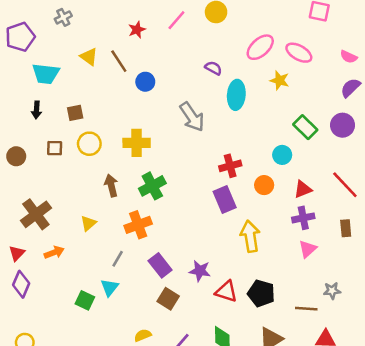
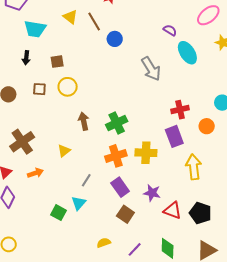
cyan ellipse: (236, 95) -> (187, 53), turned -40
yellow cross: (137, 143) -> (146, 153), moved
orange cross: (138, 225) -> (116, 156), moved

